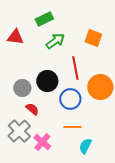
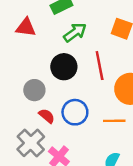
black circle: (47, 81) -> (64, 67), moved
blue circle: (70, 99) -> (75, 112), moved
orange line: (72, 127) -> (114, 121), moved

